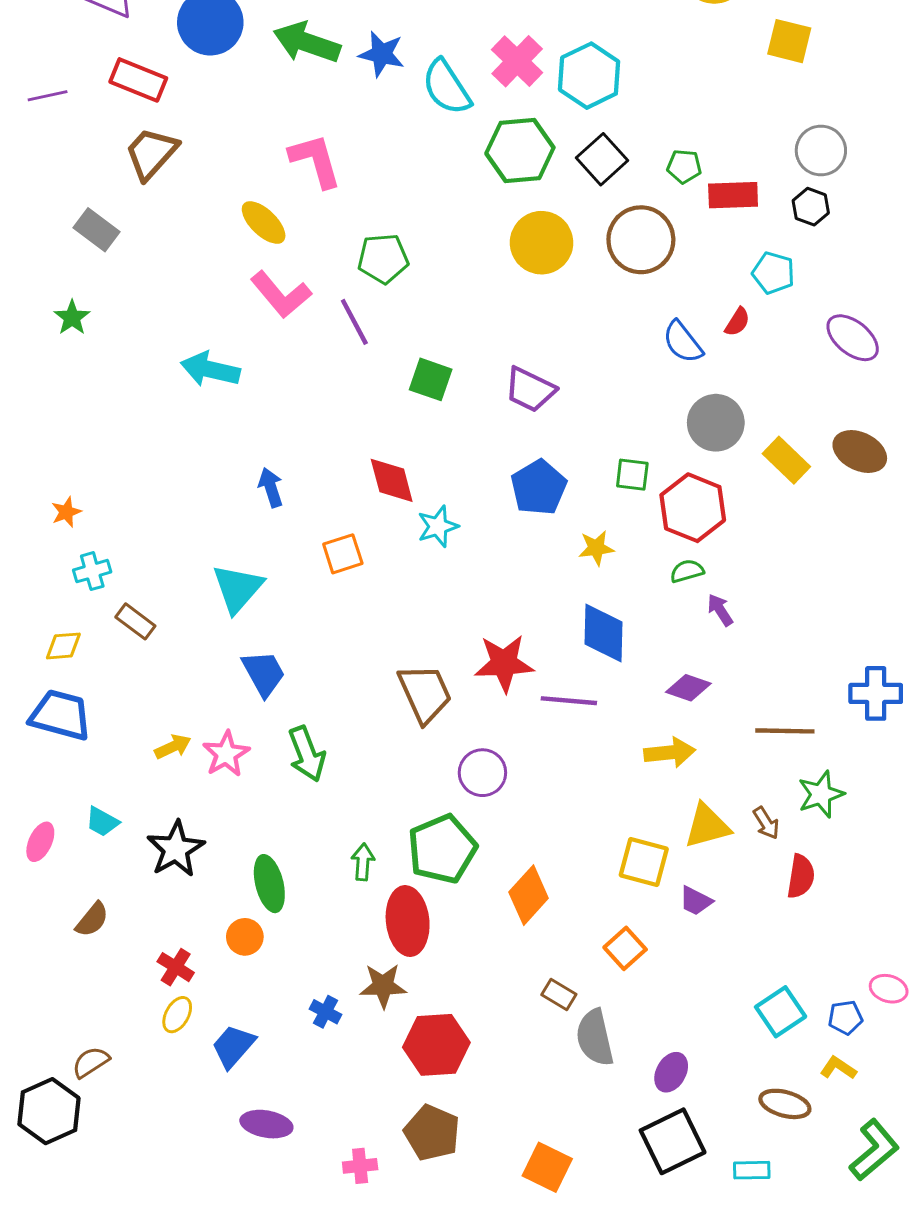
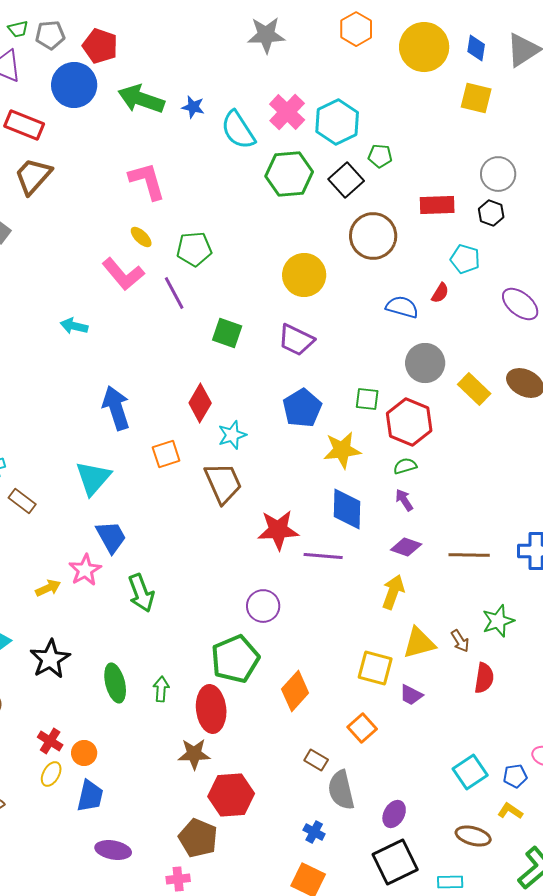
blue star: (382, 54) -> (193, 107), size x0.7
green pentagon: (684, 166) -> (380, 156), moved
yellow ellipse: (264, 223) -> (141, 237), moved, size x0.7
yellow circle: (542, 243) -> (304, 275), moved
blue semicircle: (683, 342) -> (402, 307), turned 144
cyan arrow: (210, 369) -> (74, 326), size x0.7
red diamond: (392, 480) -> (200, 403), turned 45
blue arrow: (271, 488) -> (116, 408), size x1.6
yellow star: (596, 548) -> (342, 450), size x1.5
purple arrow: (720, 610) -> (404, 500), moved
brown trapezoid: (425, 693) -> (223, 483), moved
brown line: (785, 731) -> (469, 555), moved
yellow arrow: (670, 753) -> (393, 592), turned -64
pink star: (226, 754) -> (85, 570), moved
green arrow: (363, 862) -> (161, 689), moved
orange circle: (245, 937) -> (84, 753), moved
blue cross: (325, 1012) -> (314, 832), moved
blue trapezoid: (233, 1046) -> (90, 796), turned 152
brown pentagon: (432, 1133) -> (198, 838), moved

